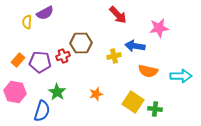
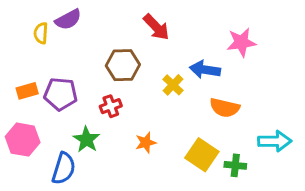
red arrow: (118, 15) -> (156, 27), moved
red cross: (63, 56) -> (111, 106), moved
yellow cross: (114, 56) -> (173, 85), turned -32
orange rectangle: (18, 60) -> (27, 91), turned 32
cyan arrow: (181, 76) -> (275, 141), moved

